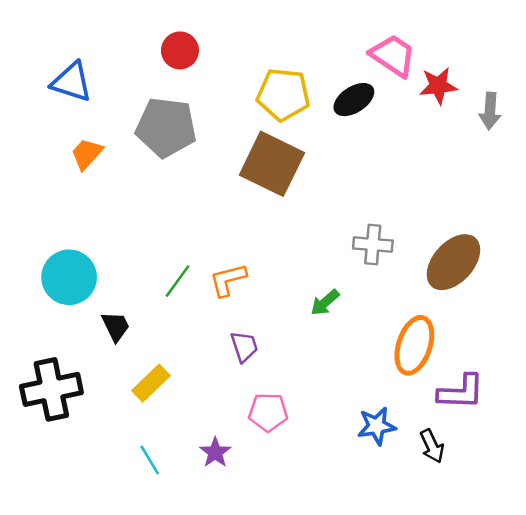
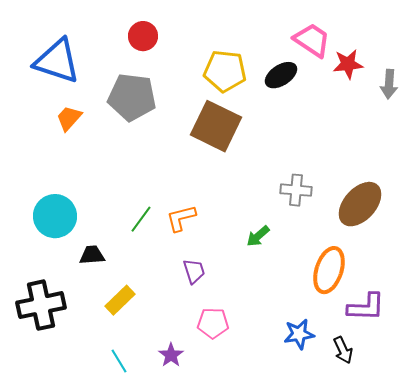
blue triangle: (72, 82) -> (57, 61), size x1.4
black trapezoid: (116, 326) -> (92, 255), turned -68

